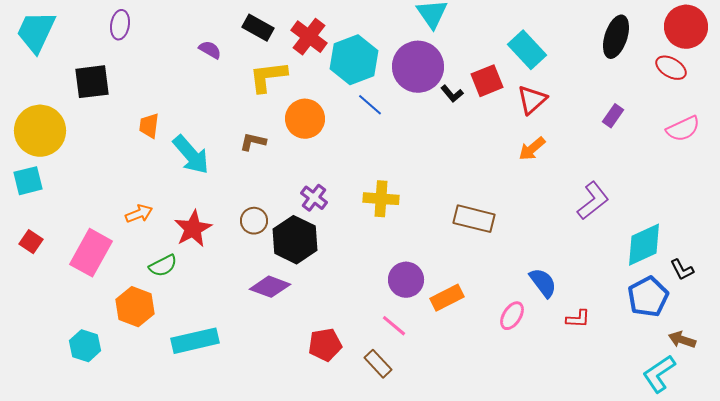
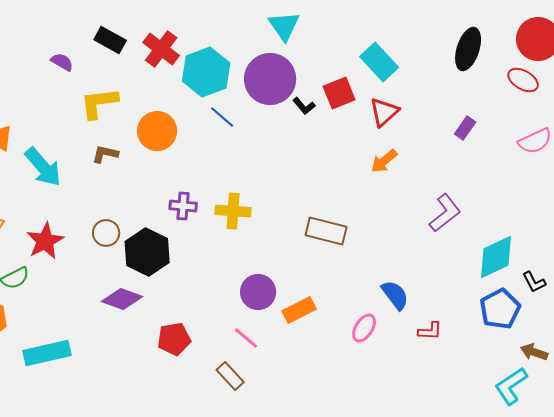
yellow L-shape: (268, 77) -> (99, 103), moved
purple cross: (314, 198) -> (183, 206), moved, turned -32
red pentagon: (325, 345) -> (174, 339), moved

